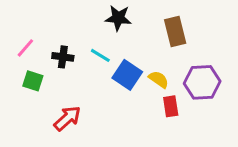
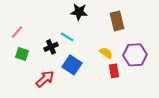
black cross: (63, 57) -> (51, 47), moved, turned -32
blue square: (127, 75) -> (72, 65), moved

